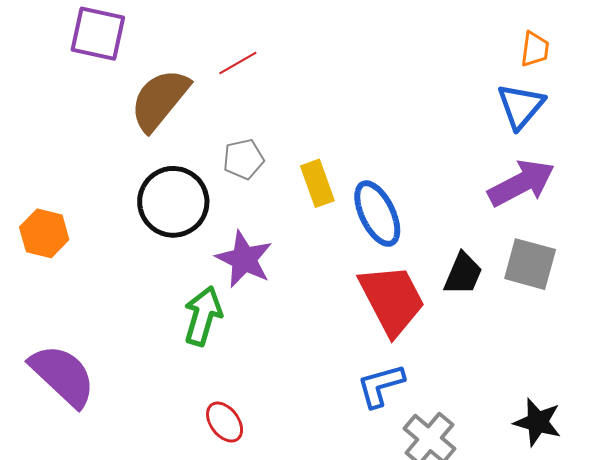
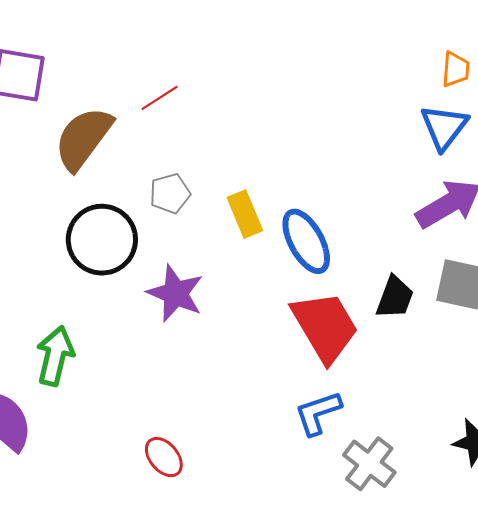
green arrow: (203, 316) -> (55, 356), moved

